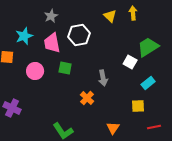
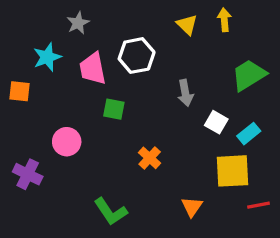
gray star: (51, 16) -> (78, 23), moved
white square: (130, 62) -> (216, 122), moved
pink circle: (35, 71) -> (67, 142), moved
gray arrow: (103, 78) -> (185, 93), moved
yellow square: (138, 106) -> (232, 171), size x1.6

